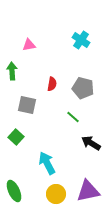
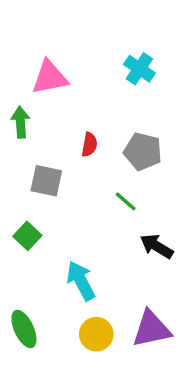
pink triangle: (29, 45) -> (50, 77), size x1.6

